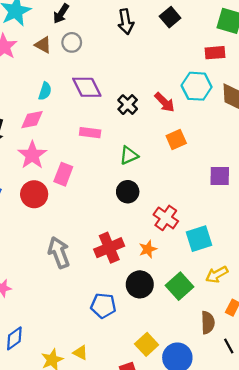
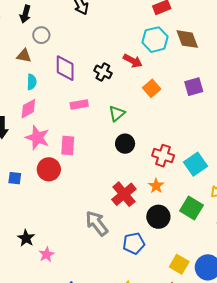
brown triangle: (43, 45) -> (24, 56), moved
purple diamond: (87, 87) -> (65, 68), turned 44
purple square: (220, 176) -> (194, 87), moved
gray arrow: (59, 252) -> (97, 223), moved

